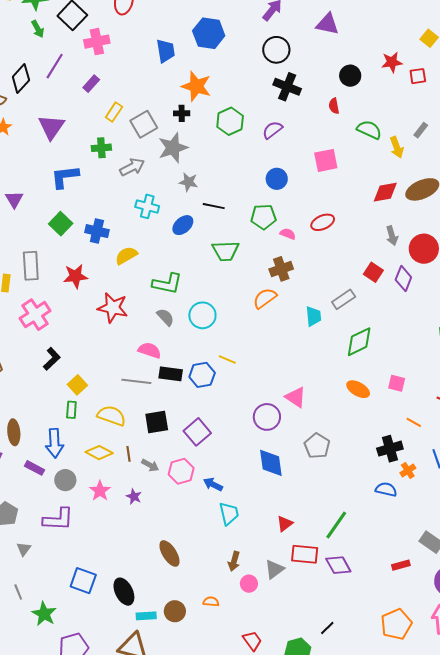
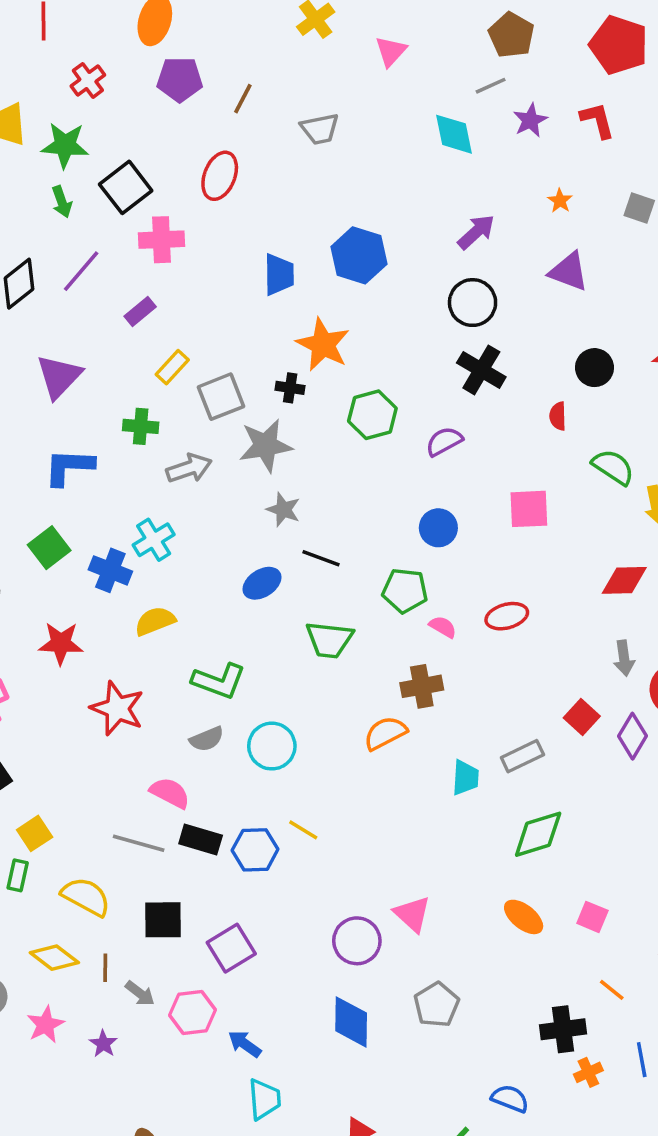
cyan cross: (147, 206) -> (154, 540), moved, turned 35
gray semicircle: (165, 317) -> (207, 739), turned 102
blue semicircle: (386, 489) -> (510, 1099), moved

